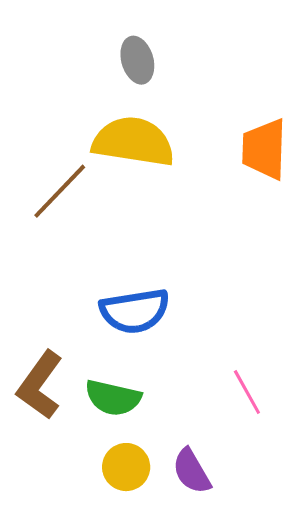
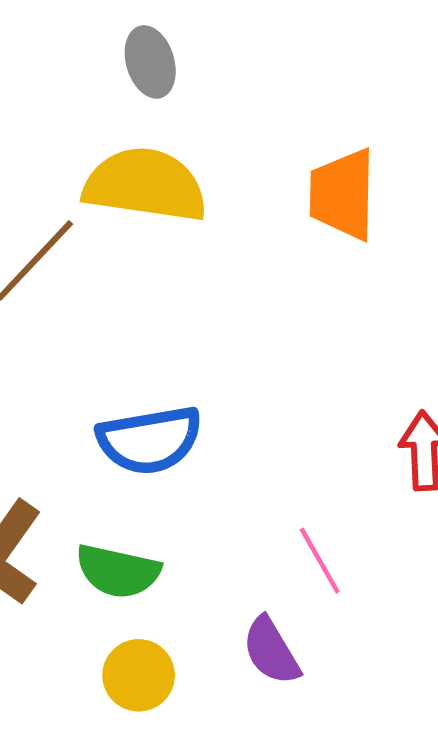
purple semicircle: (192, 471) -> (271, 651), moved

